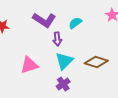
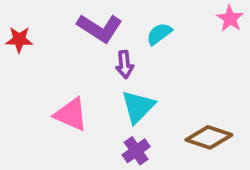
brown diamond: (96, 62) -> (209, 137), moved
pink triangle: (29, 65) -> (71, 114), turned 42

